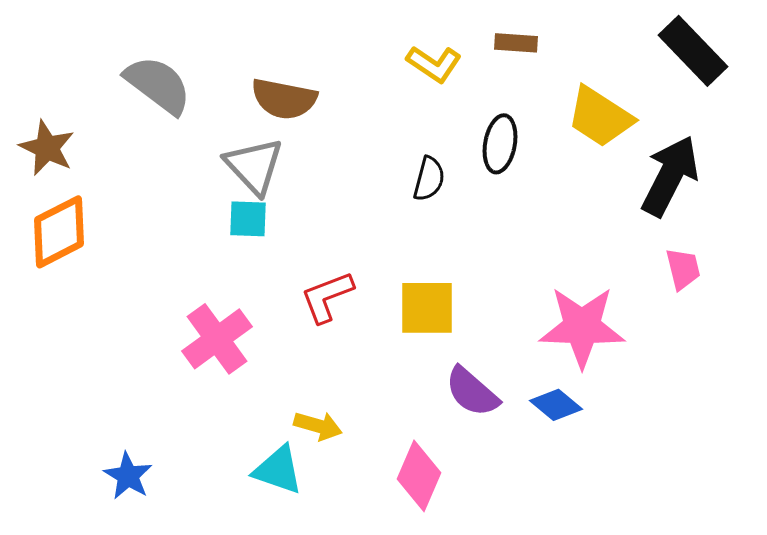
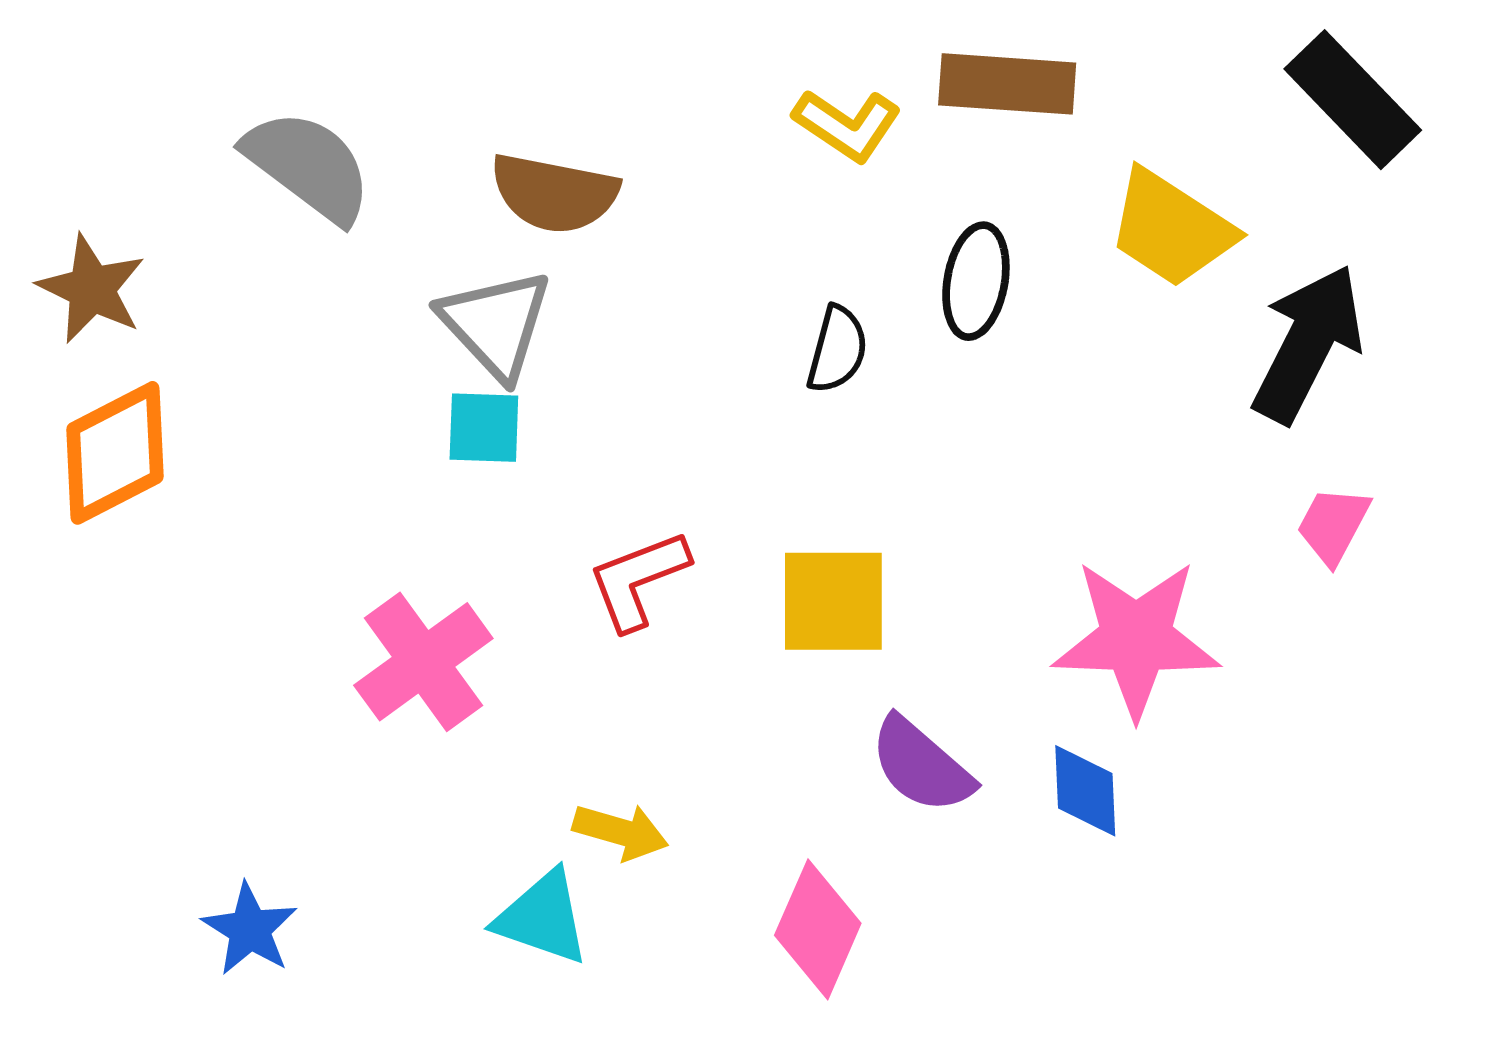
brown rectangle: (516, 43) -> (1007, 84), size x1.6
pink trapezoid: (683, 269) -> (1333, 525), turned -138
blue diamond: (556, 405) -> (1085, 791), turned 48

